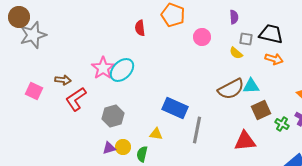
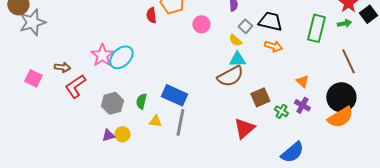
red semicircle: (140, 28) -> (151, 15), moved
gray square: (246, 39) -> (245, 26), turned 32
cyan triangle: (251, 86) -> (237, 59), moved
gray line: (197, 130) -> (180, 122), moved
red triangle: (245, 141) -> (244, 128), turned -35
green semicircle: (142, 154) -> (141, 101), moved

